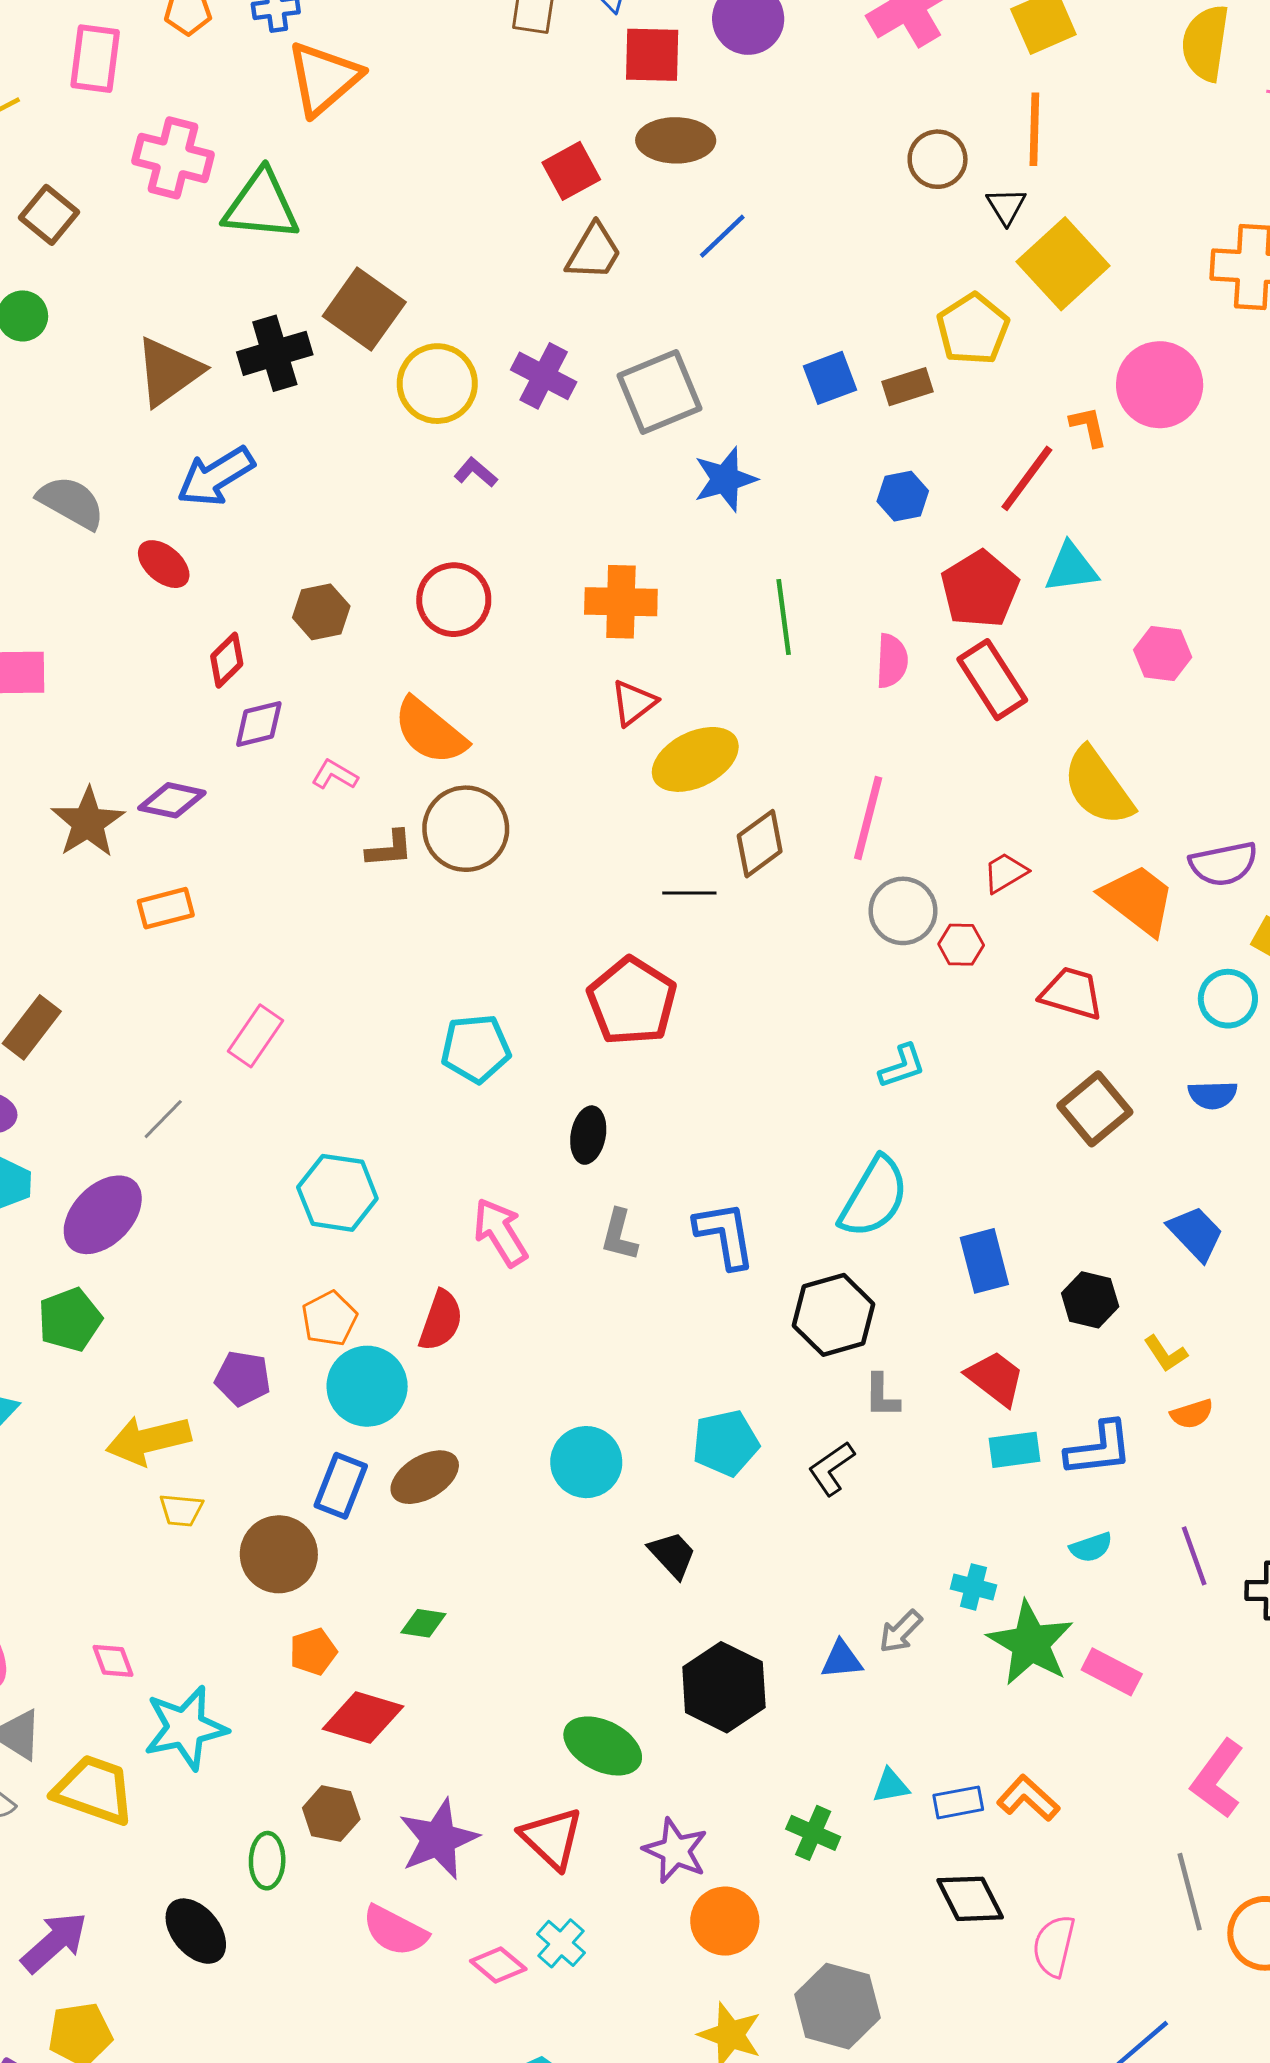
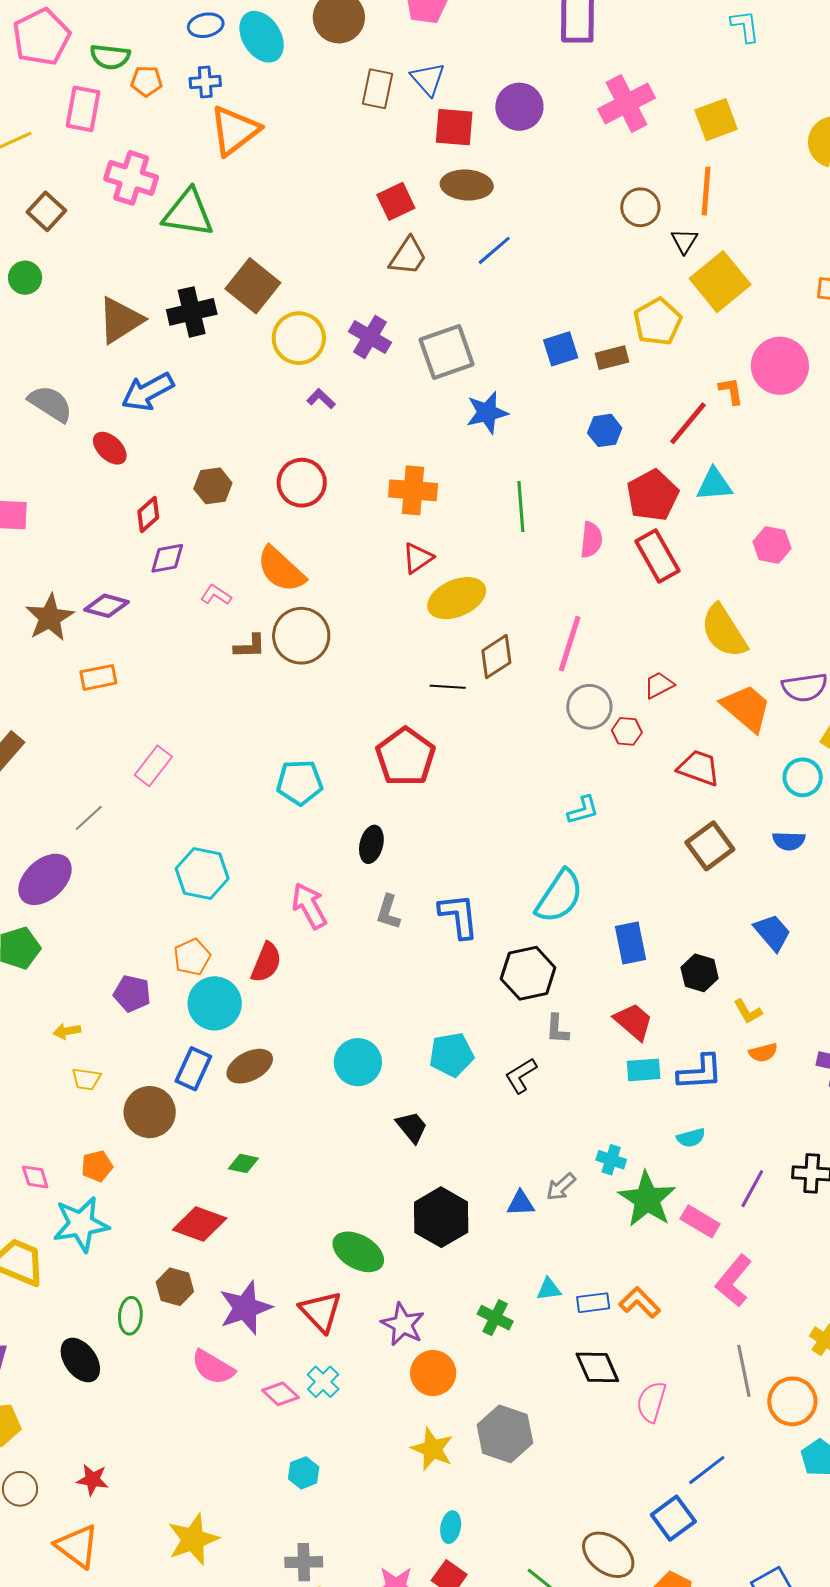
yellow arrow: (148, 1440) -> (67, 1031), size x0.5
purple line: (1194, 1556) -> (752, 1189), moved, turned 45
orange pentagon: (313, 1652) -> (97, 1166), moved
pink L-shape: (1217, 1779) -> (734, 1281), moved

